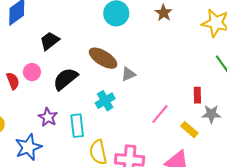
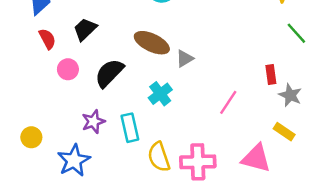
red semicircle: (13, 81) -> (47, 39), moved
gray star: (211, 114) -> (290, 95), turned 30
purple star: (48, 117) -> (93, 122), turned 30
yellow rectangle: (189, 130) -> (284, 132), moved

